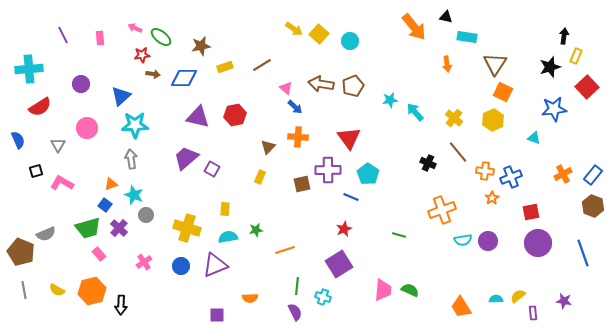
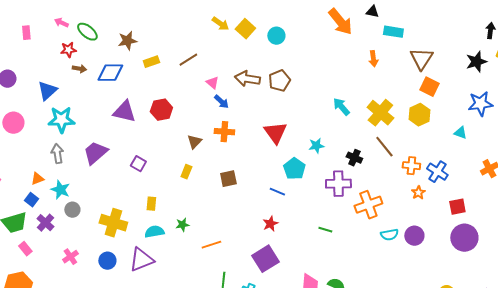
cyan star: (390, 100) -> (316, 146), moved
yellow cross: (454, 118) -> (380, 113), size x1.5
purple trapezoid: (186, 158) -> (95, 153), moved
purple cross: (328, 170) -> (338, 184), moved
blue cross: (511, 177) -> (437, 172), turned -35

